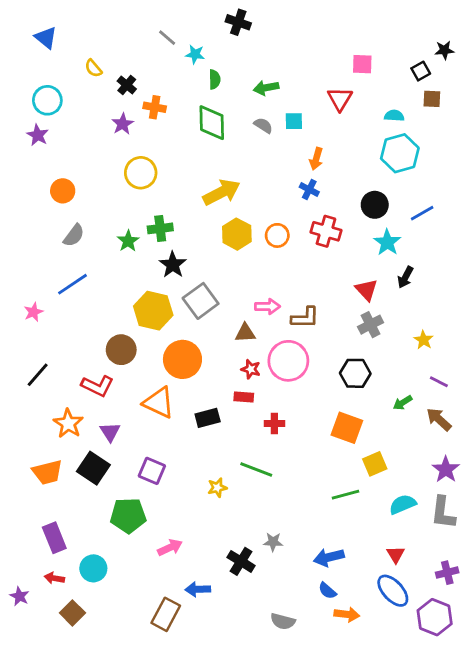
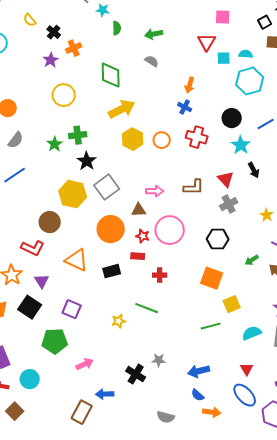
orange cross: (155, 107) -> (74, 48), turned -35
cyan square: (294, 121) -> (224, 58), moved
green diamond: (212, 123) -> (111, 75), moved
black arrow: (405, 277) -> (254, 170), turned -56
brown L-shape: (305, 318) -> (194, 187), moved
orange circle: (182, 359) -> (111, 229), moved

